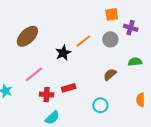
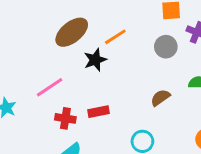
brown ellipse: (27, 36) -> (72, 32), moved
orange line: (83, 41) -> (115, 37), moved

